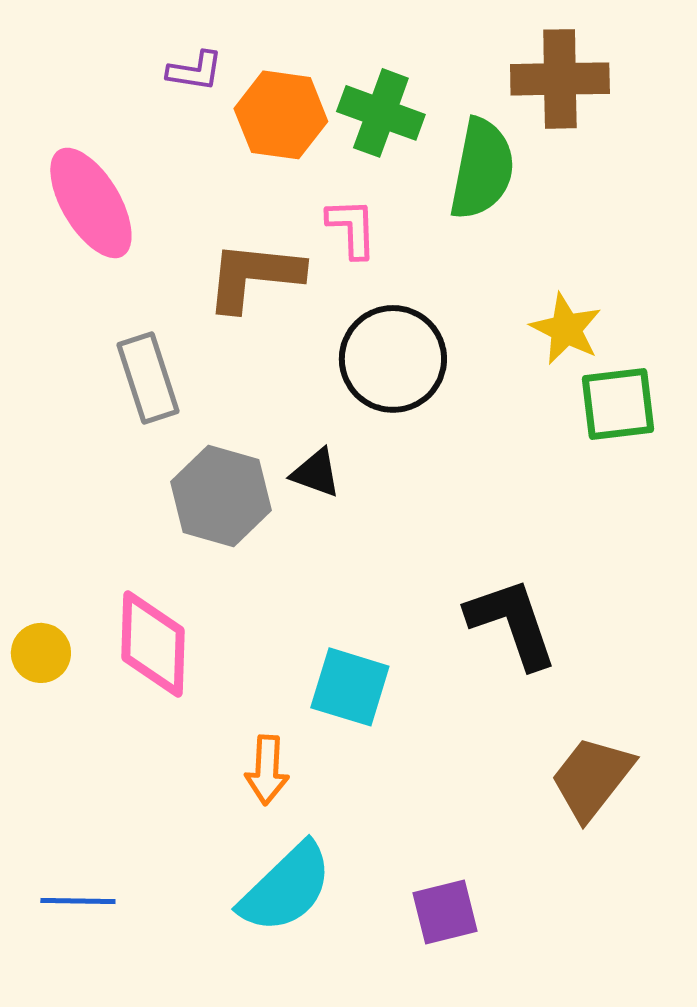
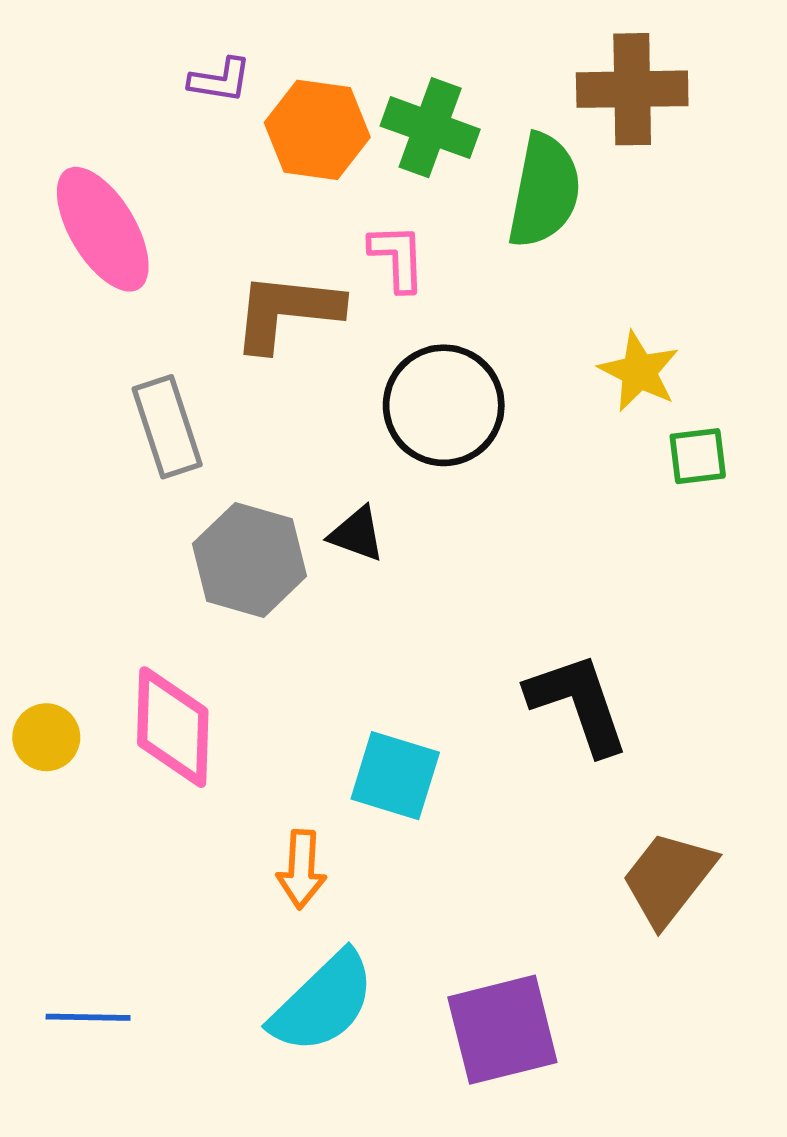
green square: (618, 404) -> (698, 456), size x0.7
purple square: (445, 912) -> (502, 1030), size x1.5

